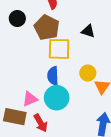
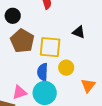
brown pentagon: (47, 27) -> (22, 41), moved
yellow circle: (88, 73) -> (66, 68), moved

